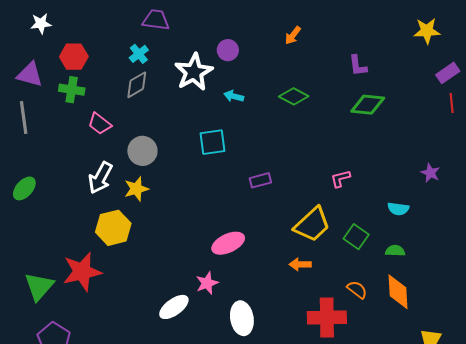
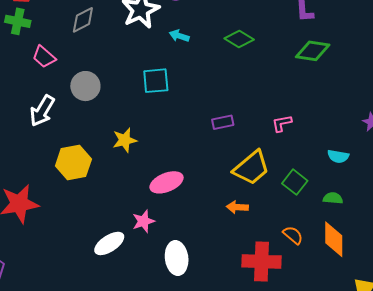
purple rectangle: (260, 180) -> (223, 122), moved
yellow star: (136, 189) -> (125, 140), moved
yellow hexagon: (113, 228) -> (73, 162), moved

